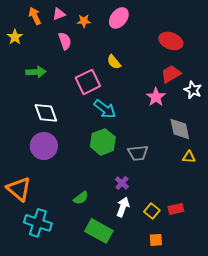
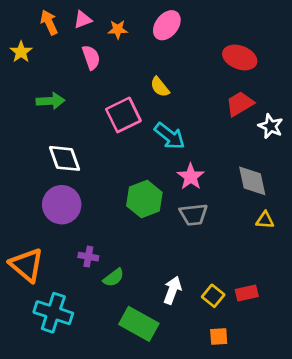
pink star: (156, 97) -> (191, 177), moved
cyan arrow: (105, 109) -> (170, 136), moved
purple cross: (122, 183) -> (88, 257), moved, turned -32

